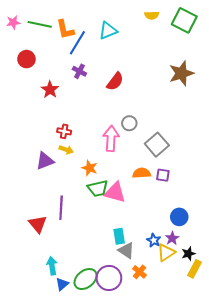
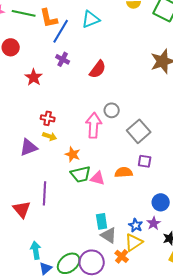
orange semicircle: (142, 173) -> (124, 172), moved
pink triangle: (115, 192) -> (98, 178), size x0.7
yellow triangle: (166, 253) -> (134, 242), moved

